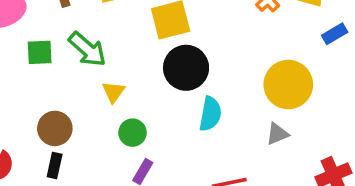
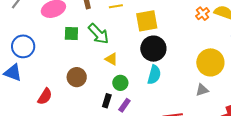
yellow triangle: (113, 92) -> (111, 59), turned -40
cyan semicircle: (210, 114) -> (154, 75), moved
black rectangle: (55, 165) -> (107, 101), moved

